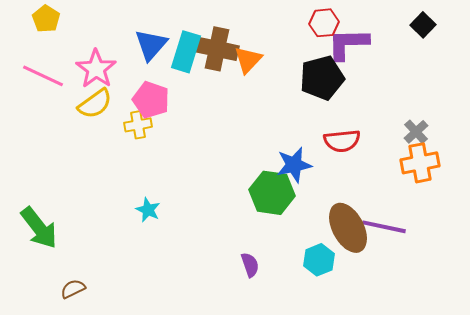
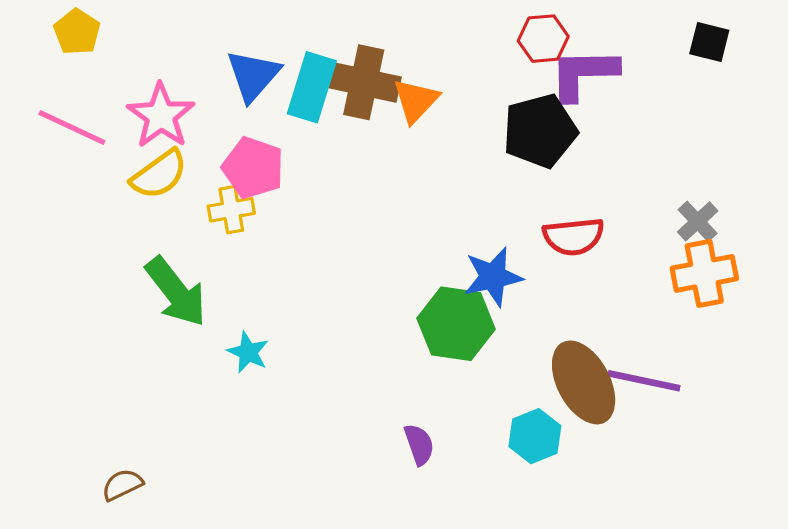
black square: (423, 25) -> (709, 42), turned -30
green arrow: (39, 228) -> (176, 292), moved

